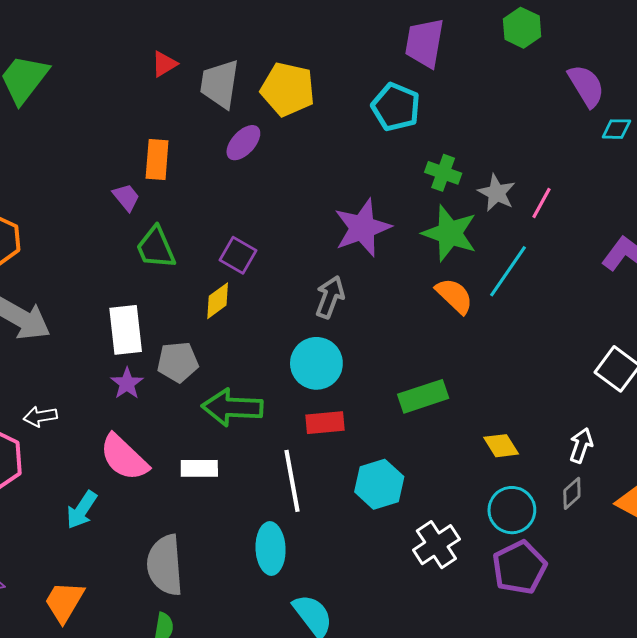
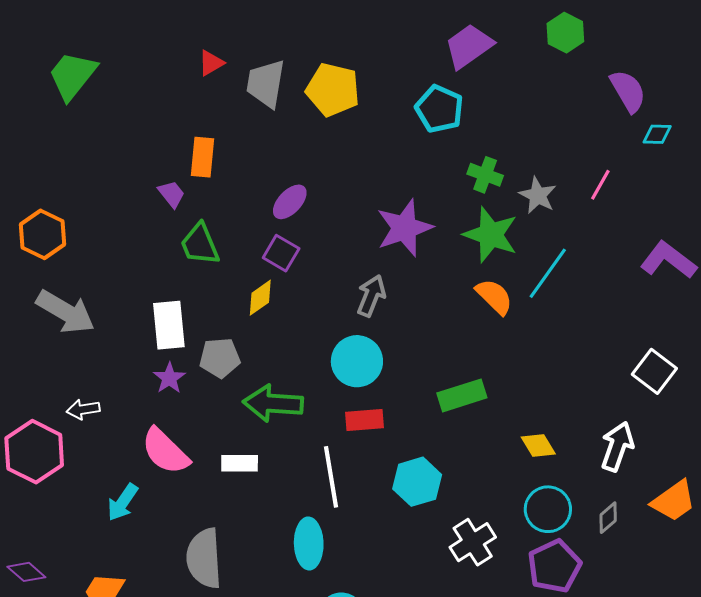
purple trapezoid: (424, 43) -> (469, 46), turned 44
purple ellipse: (243, 143) -> (290, 202), moved
pink line: (542, 203) -> (600, 185), moved
white arrow: (581, 445) -> (617, 446), size x1.4
gray diamond: (572, 493) -> (608, 518), moved

